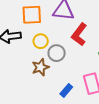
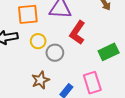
brown star: (40, 67) -> (40, 80), moved

